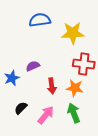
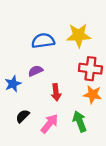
blue semicircle: (40, 20) -> (43, 41), moved
orange star: (75, 88) -> (93, 95), moved

